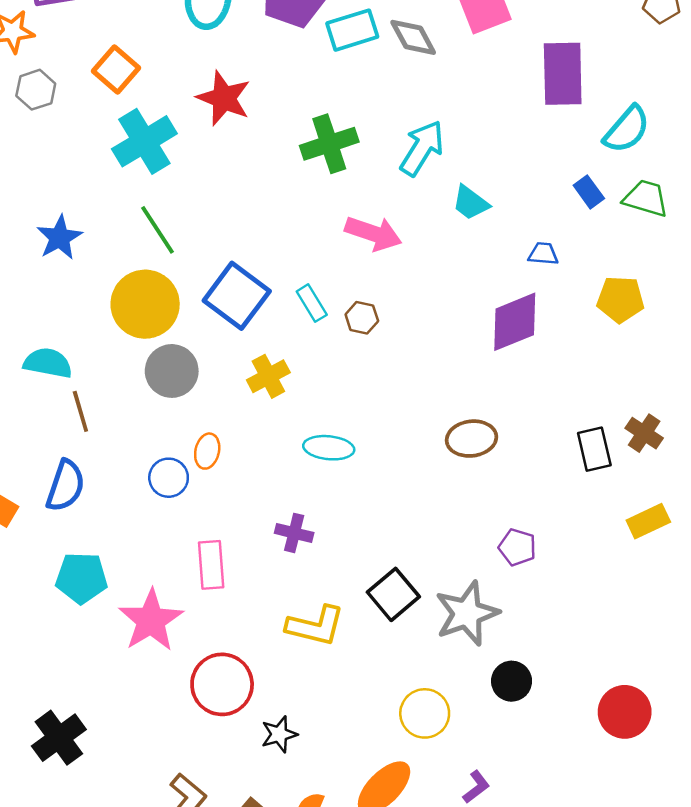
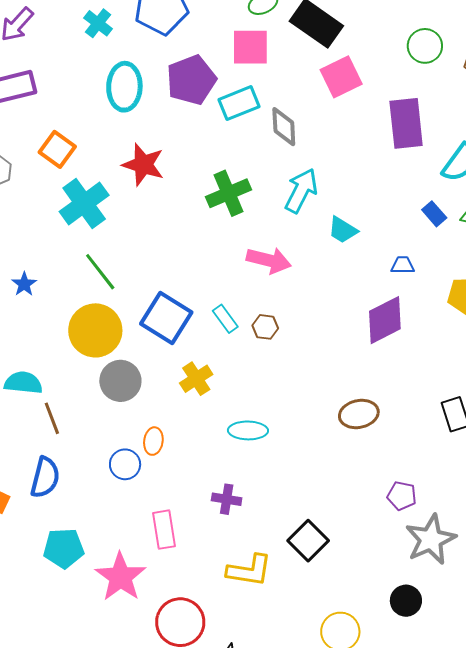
gray diamond: (413, 37) -> (284, 127), moved, turned 30
blue star: (60, 238) -> (24, 284), size x0.7
gray star: (467, 613) -> (431, 539), moved

